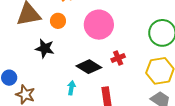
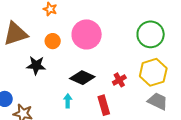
orange circle: (58, 21) -> (53, 41), moved
red cross: (118, 58) -> (119, 80), moved

